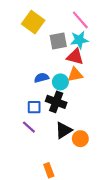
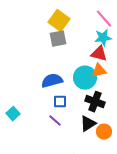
gray square: (58, 41) -> (58, 39), moved
blue semicircle: (41, 78) -> (52, 81), moved, size x1.5
cyan circle: (60, 82) -> (85, 78), size x1.5
black cross: (56, 102) -> (95, 102), moved

